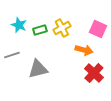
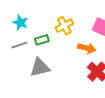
green rectangle: (40, 30) -> (42, 40), moved
gray line: (12, 55) -> (19, 45), moved

